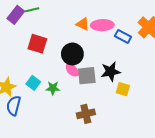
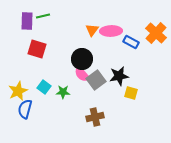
purple rectangle: (16, 15) -> (27, 21), turned -36
orange triangle: (83, 24) -> (92, 30), turned 40
red square: (37, 44) -> (37, 49), moved
gray square: (87, 76) -> (96, 80), turned -30

